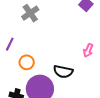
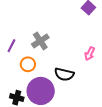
gray cross: (30, 13) -> (40, 41), moved

